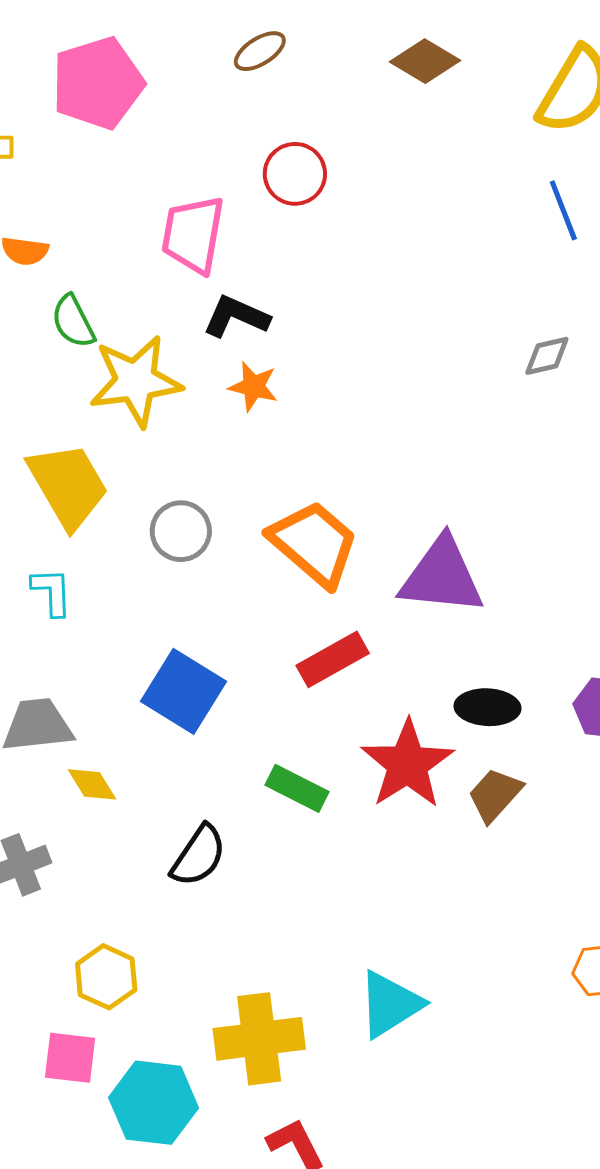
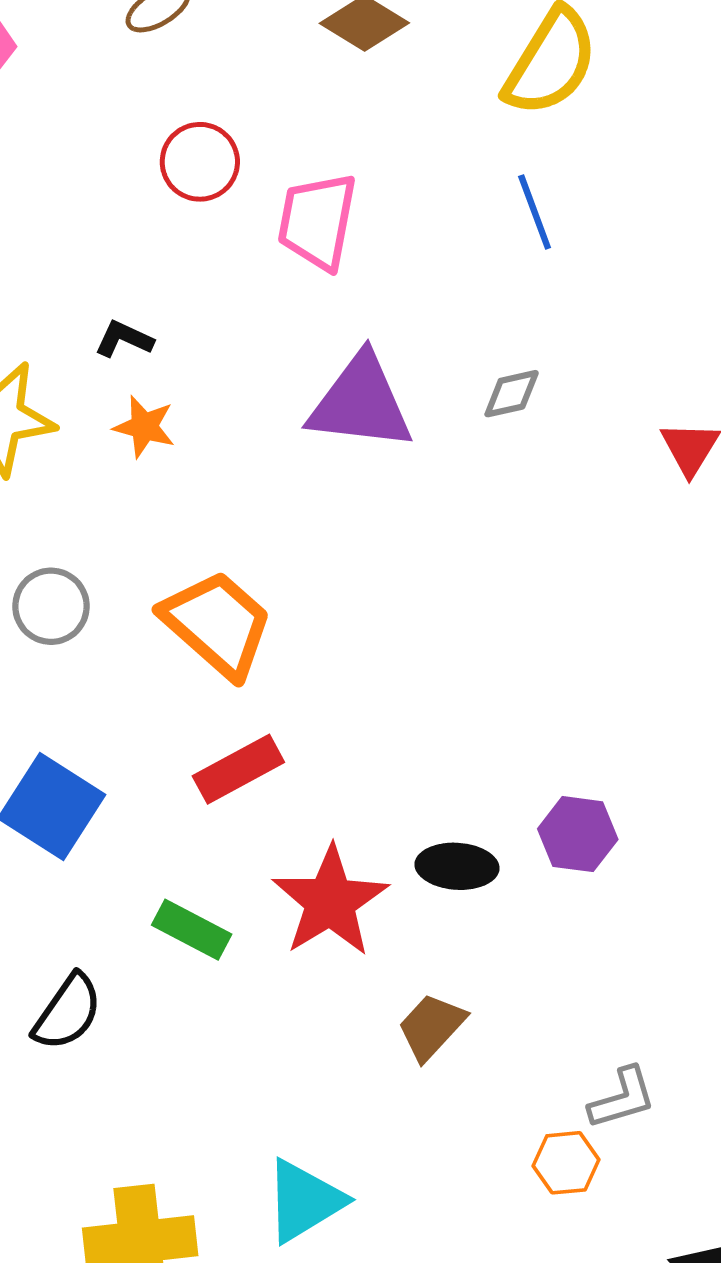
pink trapezoid: (193, 234) -> (317, 221), moved
black L-shape: (236, 317) -> (124, 339), size x0.7
purple triangle: (442, 576) -> (361, 403), moved
black ellipse: (487, 707) -> (457, 866), moved
brown trapezoid: (495, 795) -> (431, 1027), moved

